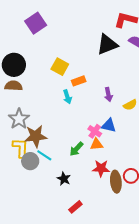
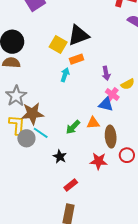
black triangle: (107, 44) -> (78, 35), moved
cyan arrow: (67, 97) -> (65, 75), turned -144
pink cross: (95, 131) -> (112, 95), moved
red star: (101, 168) -> (99, 161), moved
brown ellipse: (116, 182) -> (111, 137), moved

